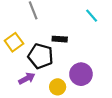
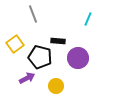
cyan line: (92, 16) -> (88, 19), turned 64
purple circle: (81, 74) -> (78, 58), moved

